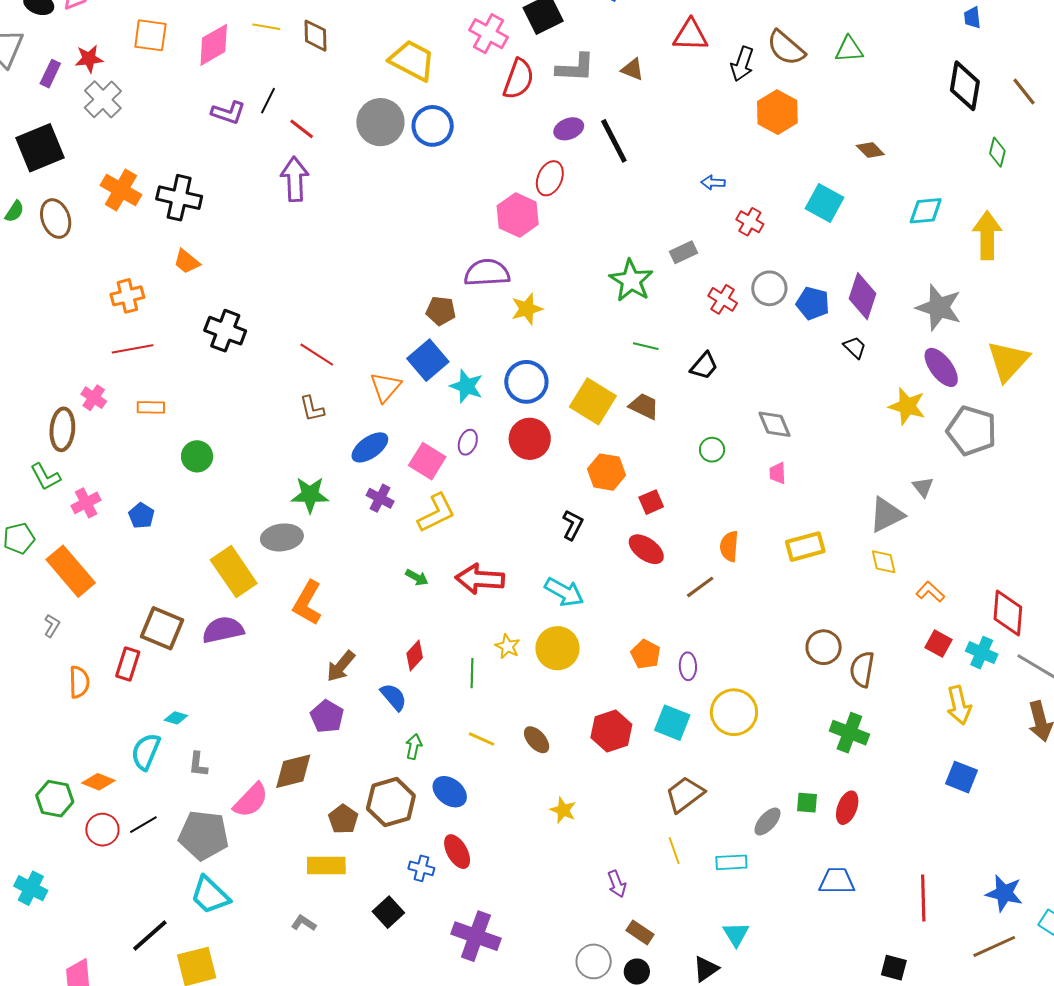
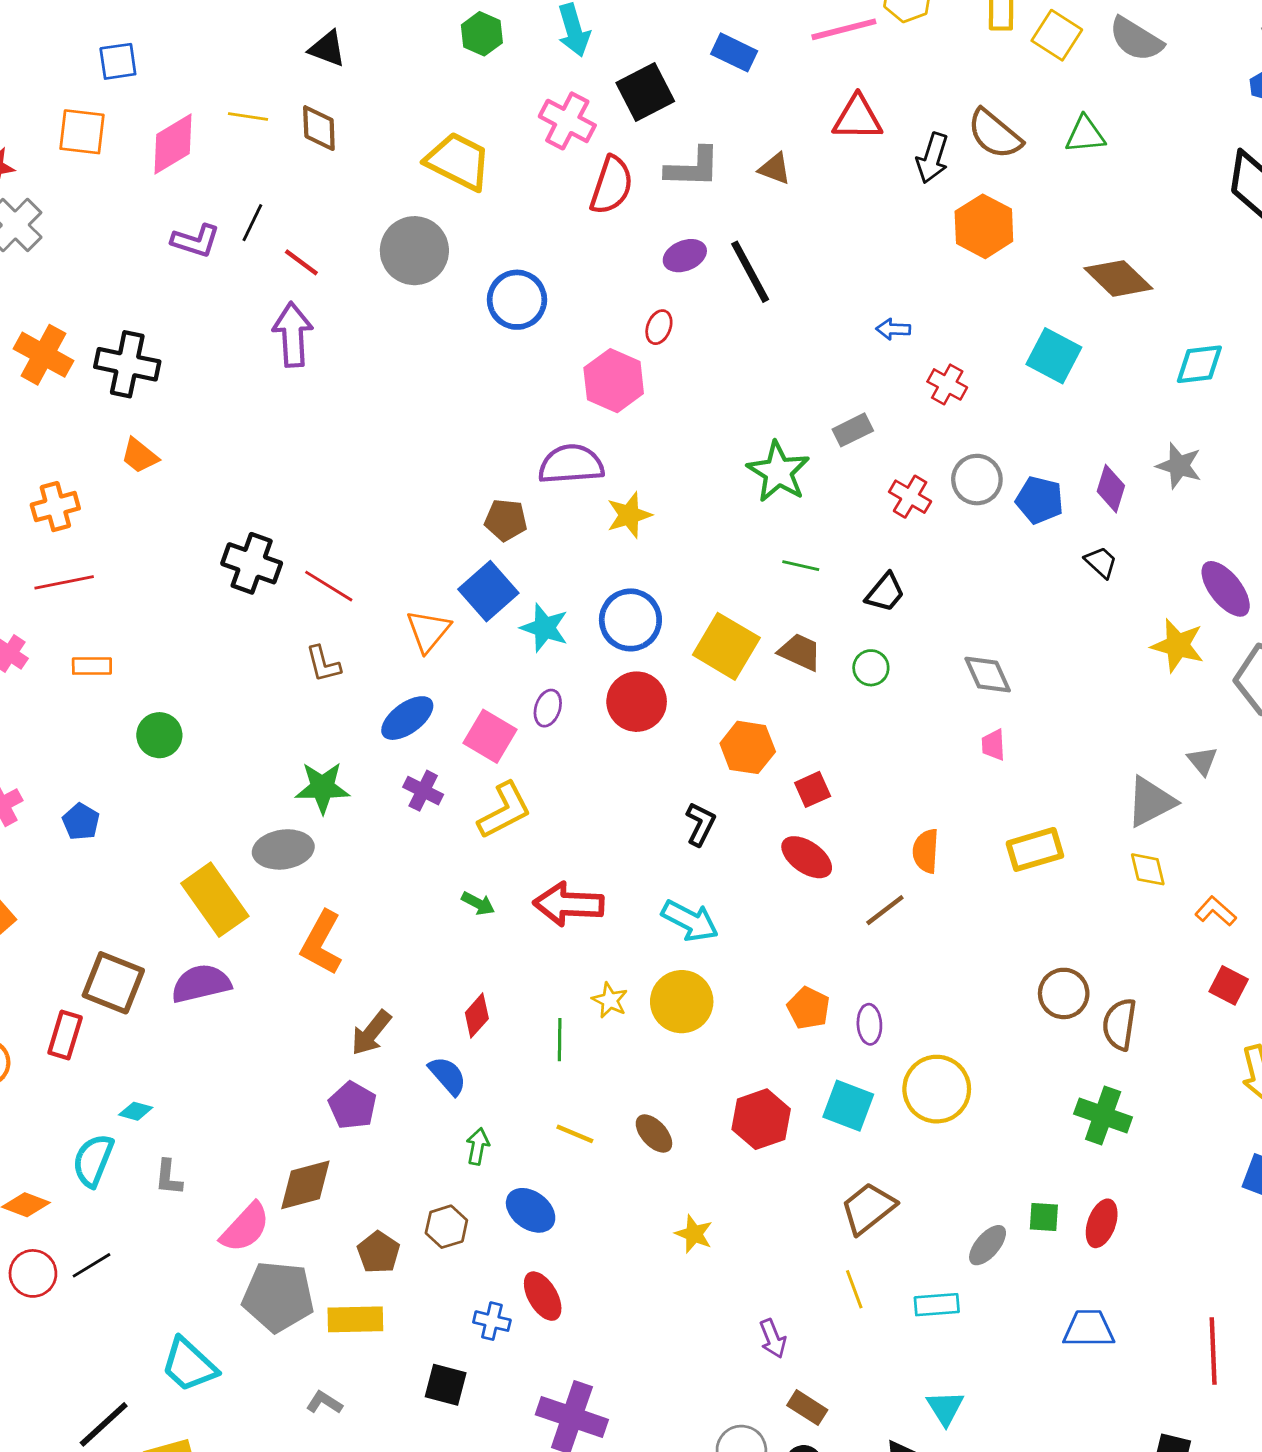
blue circle: (433, 126) -> (517, 300), moved
brown diamond: (870, 150) -> (1118, 278), size x1.6
red ellipse: (550, 178) -> (659, 327), size x0.7
purple diamond: (863, 296) -> (1111, 489), size x0.7
gray star: (939, 307) -> (1179, 466), moved, size x0.7
black cross: (225, 331) -> (252, 563), moved
green circle: (712, 450) -> (871, 668), moved
brown hexagon: (391, 802) -> (446, 1227), size x0.6
gray pentagon: (204, 835) -> (278, 1297), moved
black square: (388, 912) -> (446, 1385), turned -32

